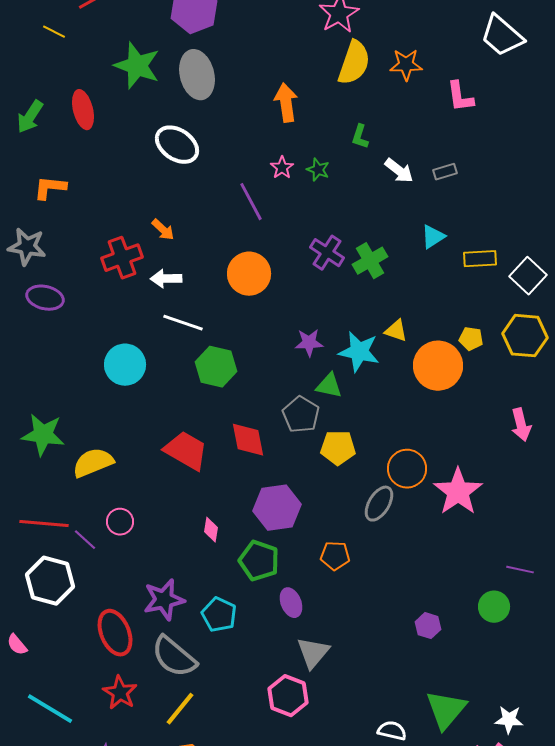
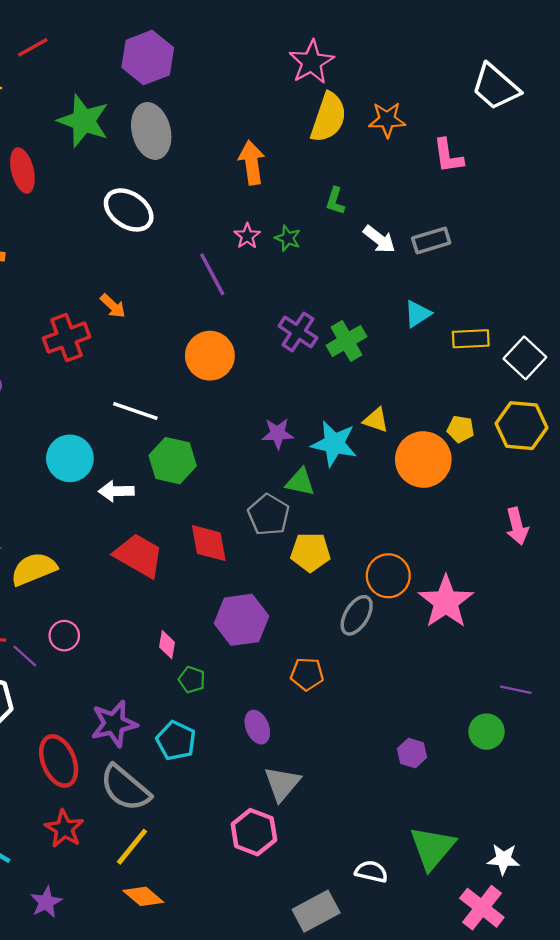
gray rectangle: (445, 172) -> (431, 240), size x1.4
white arrow: (166, 279) -> (116, 491), moved
green pentagon: (259, 561) -> (192, 680), moved, size x0.6

